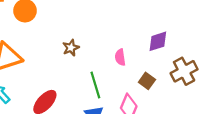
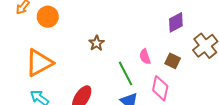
pink semicircle: (120, 57) -> (145, 57), moved

